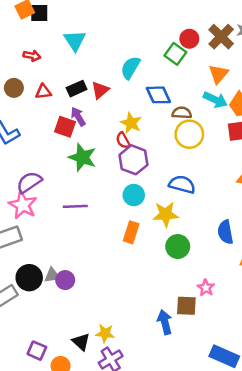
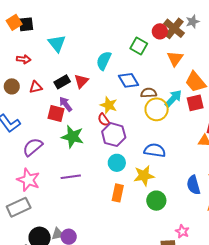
red circle: (189, 39) -> (160, 31), moved
cyan arrow: (215, 100) -> (173, 98), moved, turned -66
purple semicircle: (29, 182) -> (33, 147), moved

